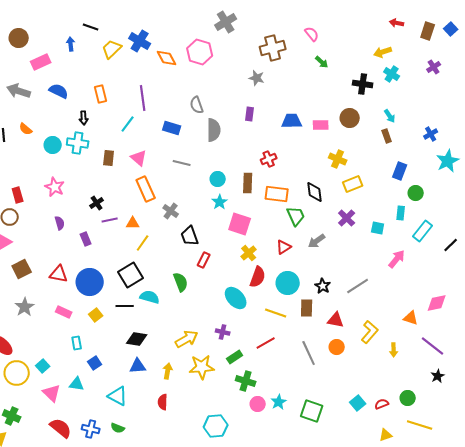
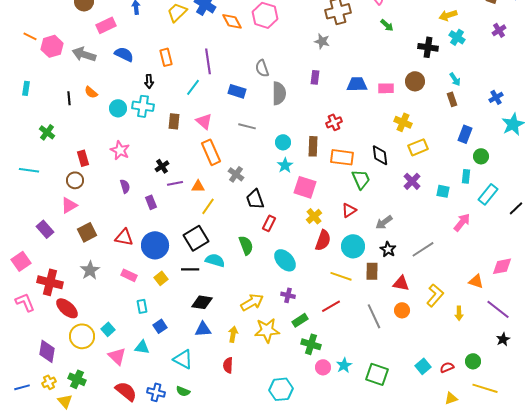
gray arrow: (317, 241) -> (384, 222), moved
cyan ellipse: (236, 298) -> (285, 260), moved

